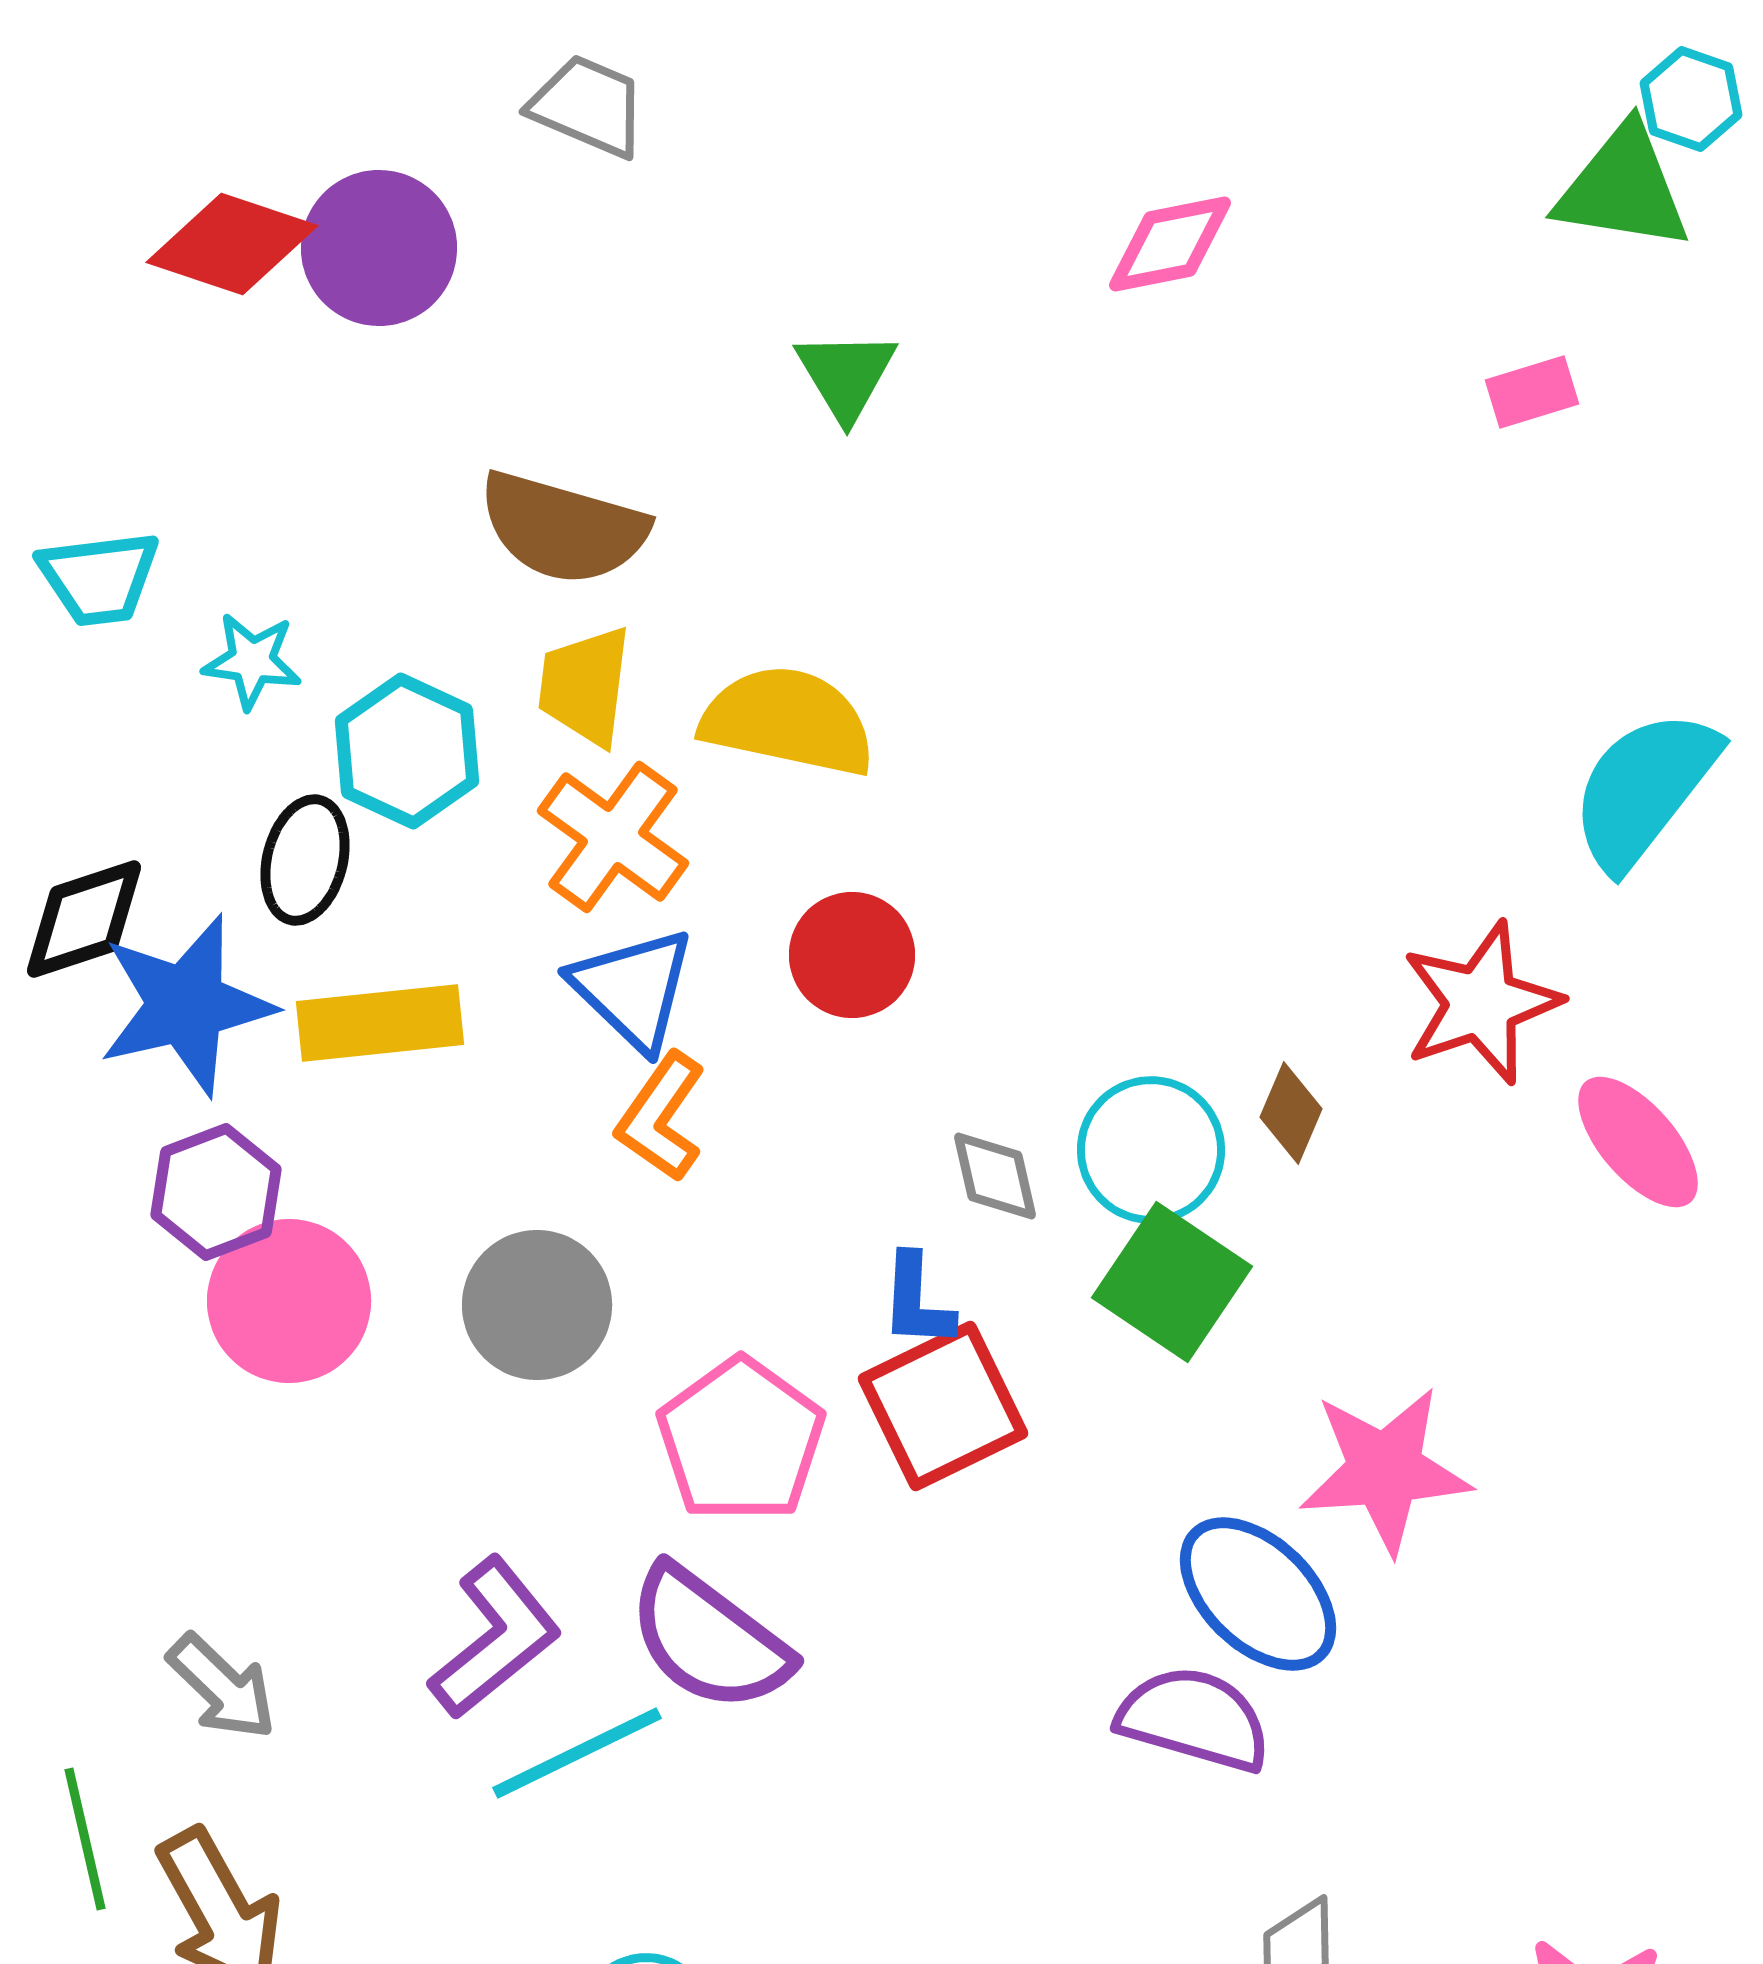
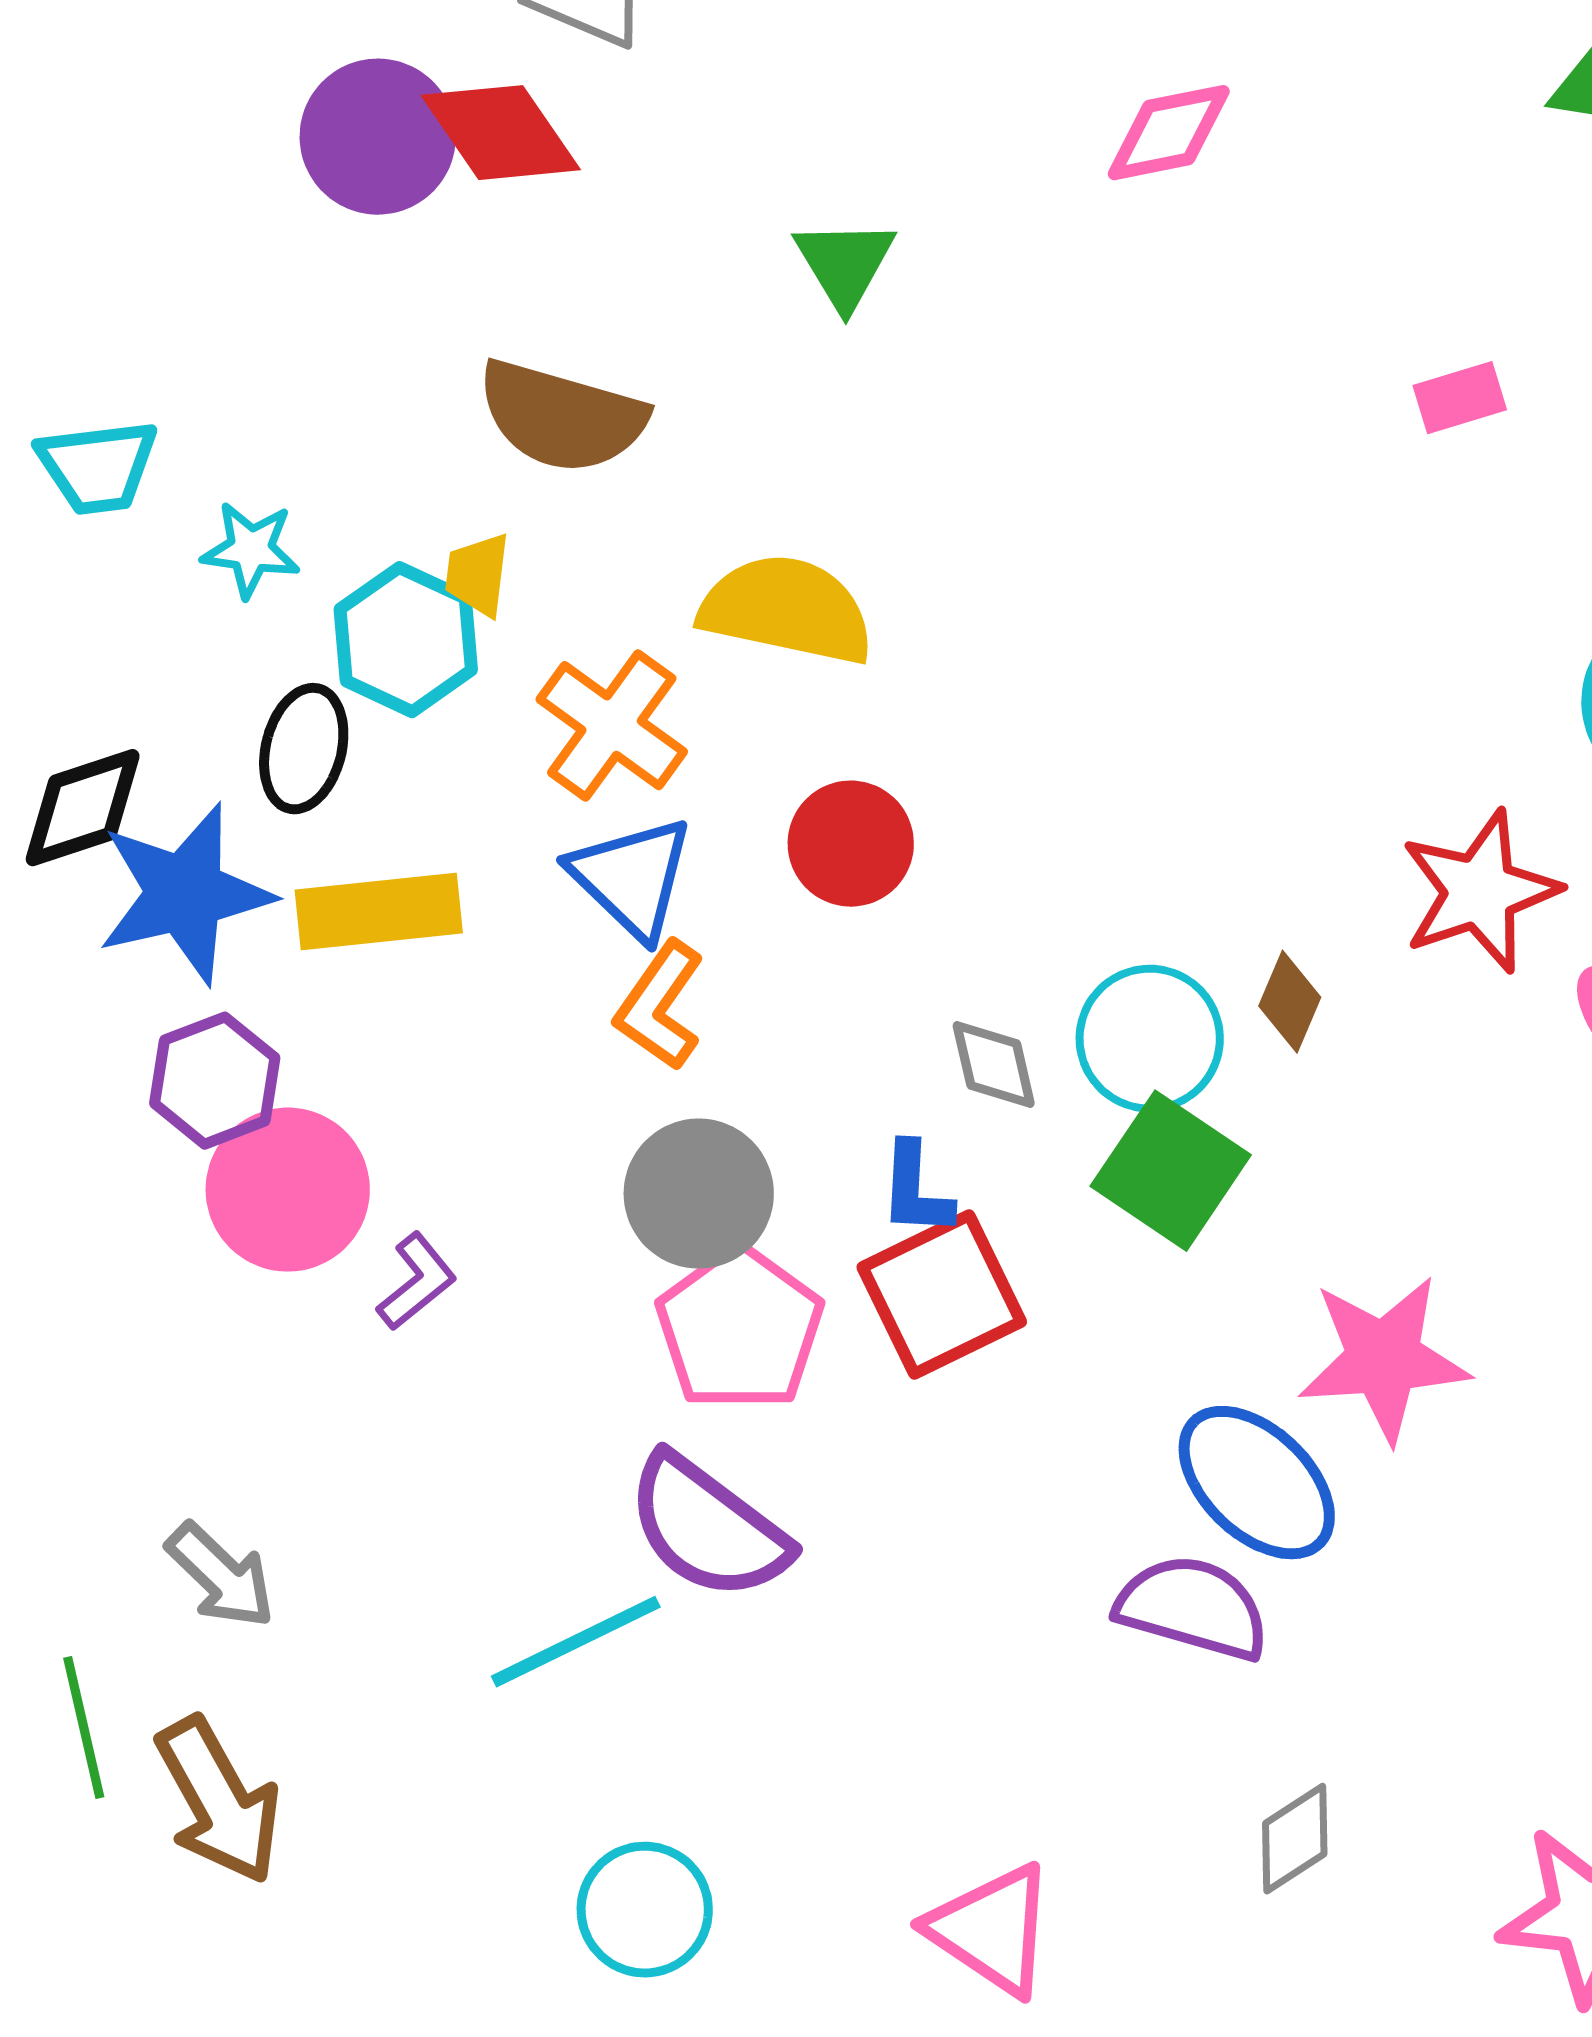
red diamond: (232, 244) -> (501, 133), moved, turned 37
pink rectangle: (1532, 392) -> (1460, 398), moved
yellow trapezoid: (585, 686) -> (478, 575), moved, size x0.7
gray circle: (537, 1305) -> (699, 1194), moved
purple L-shape: (495, 1638) -> (417, 1282), moved, size x0.6

